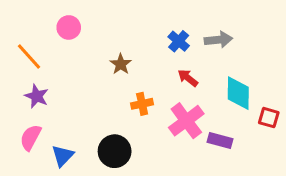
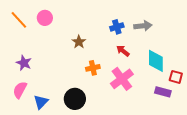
blue cross: (179, 41) -> (117, 27), turned 32
orange line: (29, 57) -> (19, 20), moved
purple rectangle: (220, 141) -> (163, 92), moved

